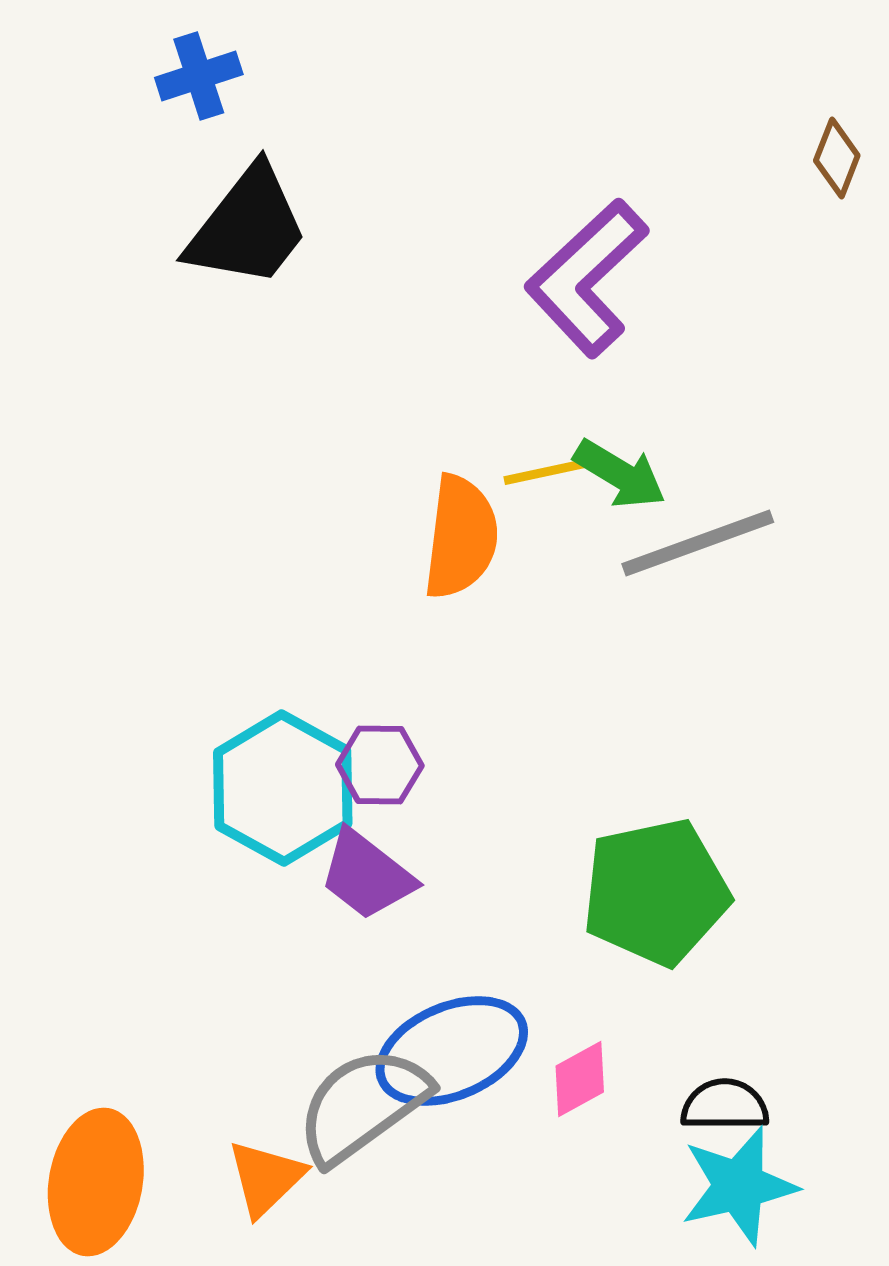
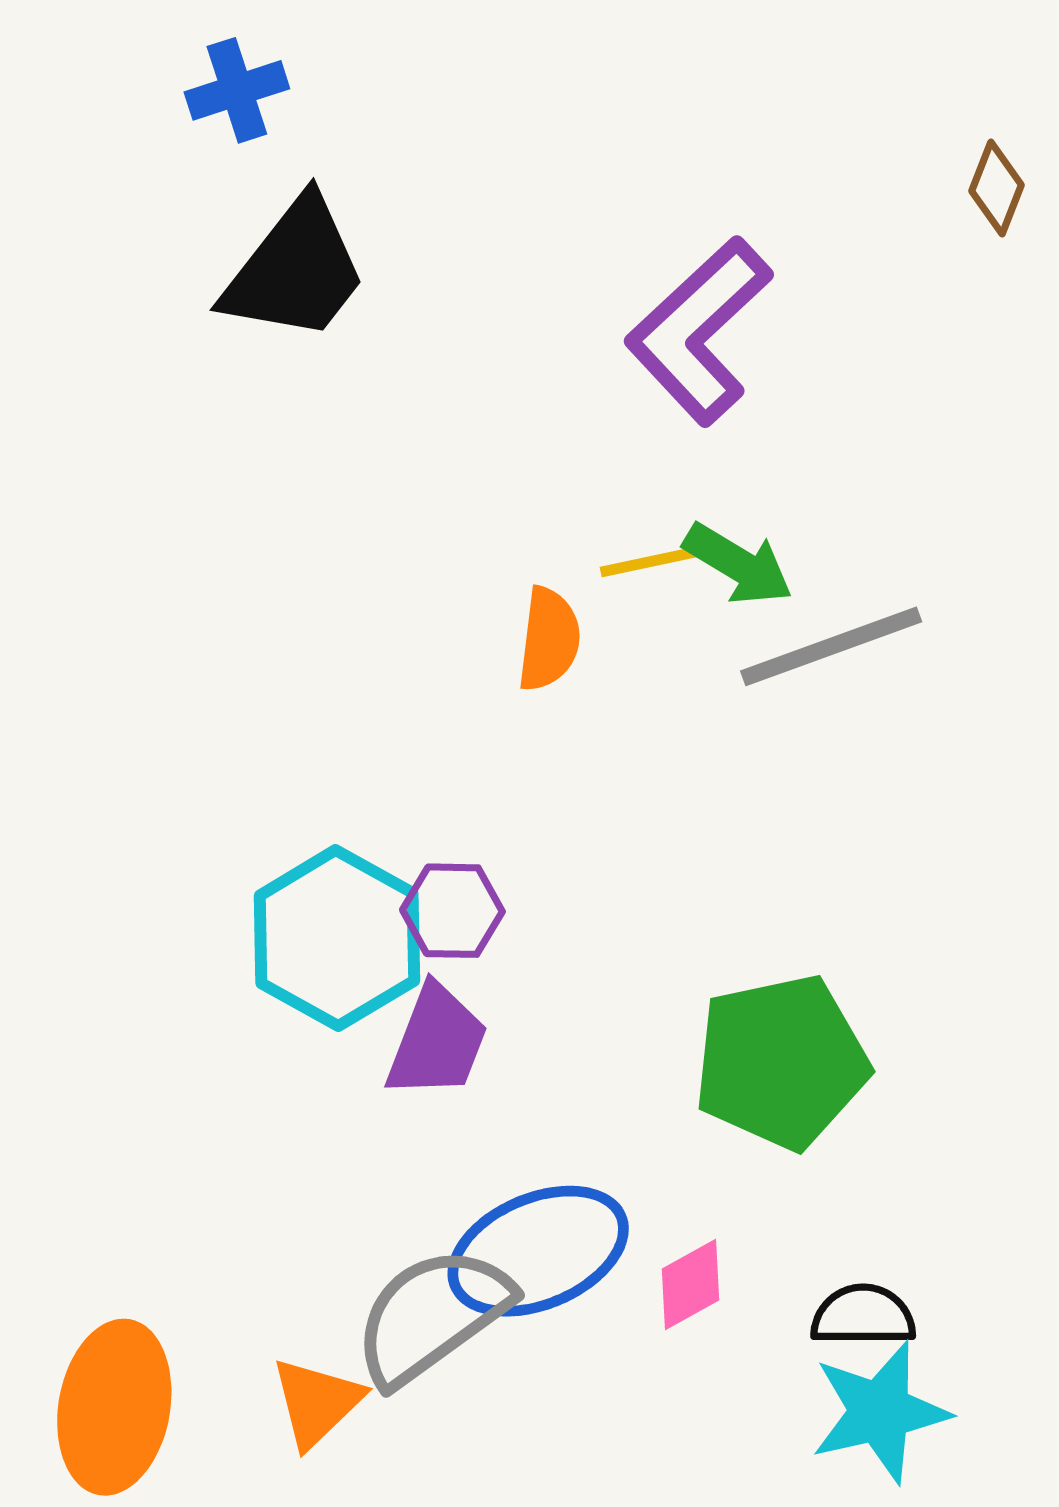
orange semicircle: (461, 537) -> (549, 639), size x0.7
purple trapezoid: (367, 875) -> (437, 1042), turned -107

